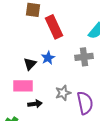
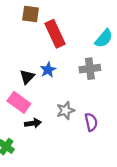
pink rectangle: (23, 86) -> (19, 102), turned 36
purple semicircle: (85, 103) -> (91, 122), size x0.7

